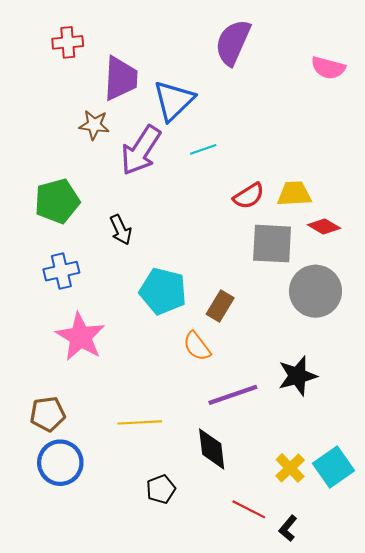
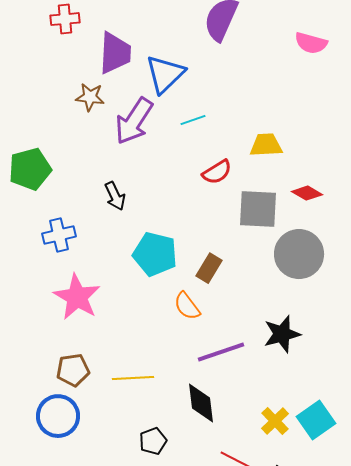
yellow trapezoid: (294, 194) -> (266, 145), moved
red semicircle: (249, 196) -> (217, 172), moved
green pentagon: (57, 201) -> (30, 169), moved
brown pentagon: (48, 414) -> (73, 370), moved

